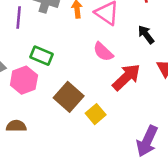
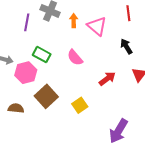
pink semicircle: (103, 52) -> (75, 58), moved
red arrow: (126, 77) -> (107, 79), size x0.7
brown square: (69, 97) -> (46, 96), moved

